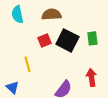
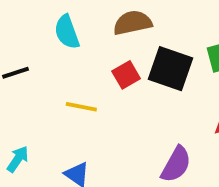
yellow line: (27, 64) -> (81, 107), moved, turned -56

